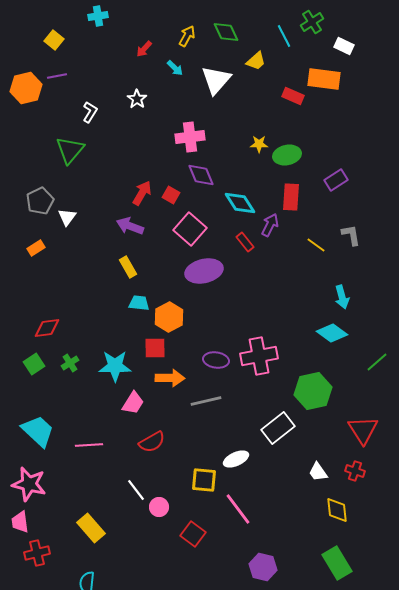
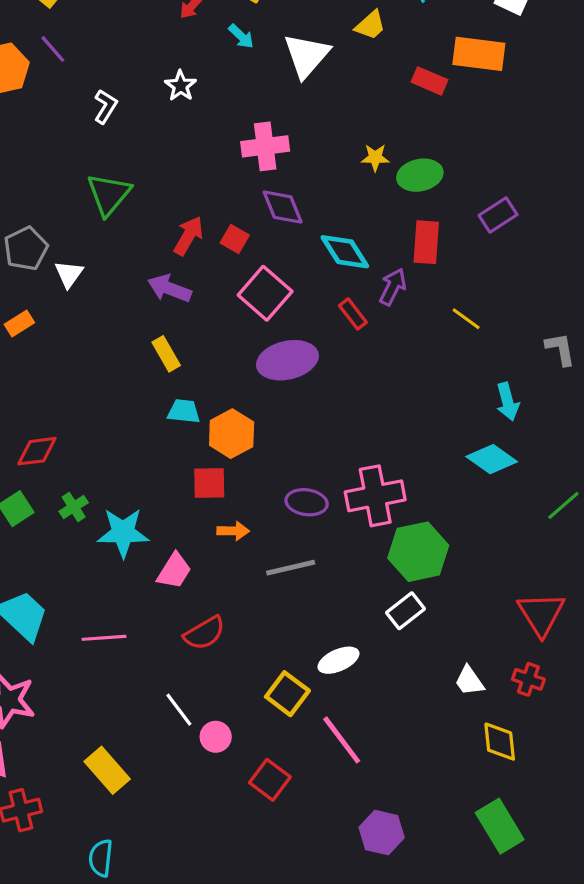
purple line: (57, 76) -> (53, 49), turned 60
green triangle: (70, 150) -> (109, 194), moved
gray L-shape: (351, 235) -> (560, 349), moved
cyan star: (115, 366) -> (123, 533), moved
orange arrow: (170, 378) -> (233, 531), size x0.7
green hexagon: (313, 391) -> (418, 552), moved
white rectangle: (278, 428) -> (406, 611), size x0.7
yellow square: (204, 480) -> (287, 694), turned 32

